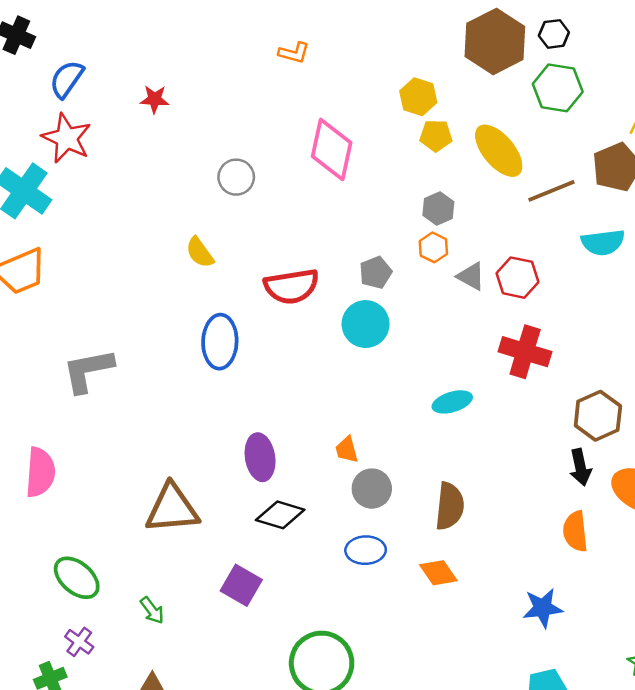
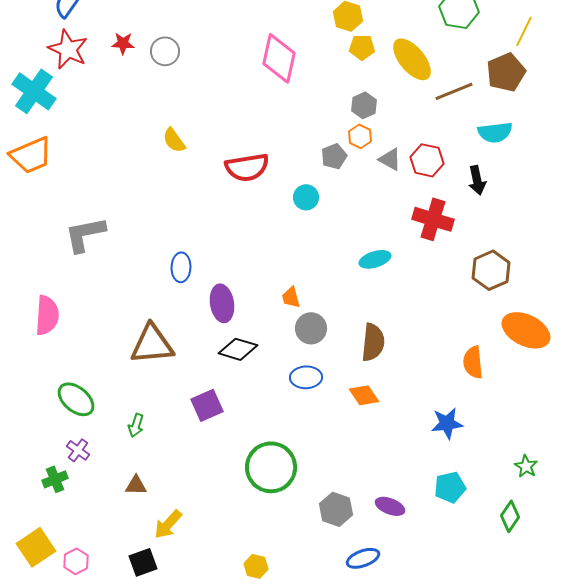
red star: (155, 99) -> (123, 43), moved
gray circle: (236, 177) -> (165, 51), moved
gray pentagon: (376, 273) -> (334, 156), moved
cyan circle: (366, 324) -> (306, 197), size x0.7
blue ellipse: (220, 342) -> (181, 267), moved, size x0.7
black arrow: (580, 467) -> (477, 180), moved
purple square: (241, 585) -> (207, 405), turned 36
green arrow: (152, 610) -> (136, 425), turned 55

